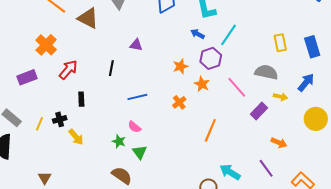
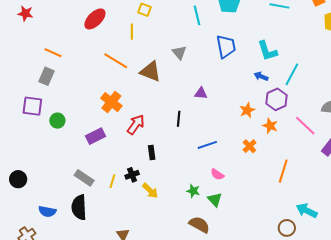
pink semicircle: (134, 127) -> (217, 174), moved

